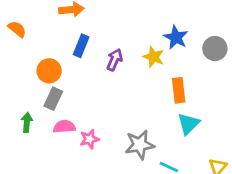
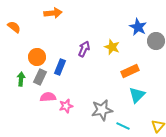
blue star: (176, 37) -> (138, 27), moved
blue rectangle: (81, 46) -> (60, 67), moved
orange rectangle: (179, 90) -> (130, 71), turned 72
green arrow: (27, 122) -> (21, 79), moved

